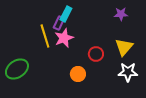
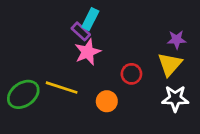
purple star: (121, 14) -> (177, 40), moved
purple rectangle: (59, 23) -> (81, 31), turned -72
yellow line: (45, 36) -> (62, 88), moved, turned -55

